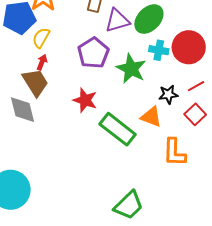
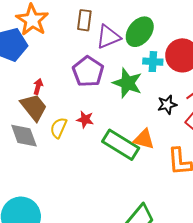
yellow semicircle: (41, 38) -> (59, 128), moved
red star: (85, 100) -> (85, 119), size x0.7
orange triangle: (151, 117) -> (144, 139), moved

